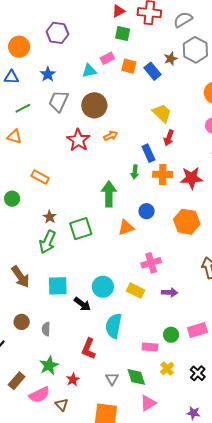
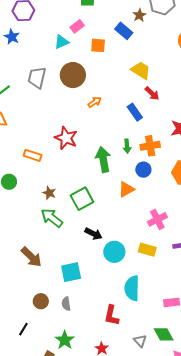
orange square: (129, 66) -> (98, 45), moved
blue star: (48, 74) -> (12, 37), moved
red arrow: (169, 138) -> (152, 93), turned -56
red star: (78, 140) -> (66, 138), moved
green arrow: (135, 172) -> (127, 146), moved
orange cross: (163, 174) -> (150, 146), moved
green arrow: (48, 242) -> (52, 218), turned 115
cyan square: (58, 286) -> (71, 272), moved
black arrow: (82, 304) -> (93, 234), moved
green star: (49, 365) -> (65, 340), moved

